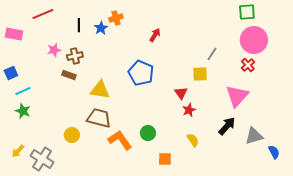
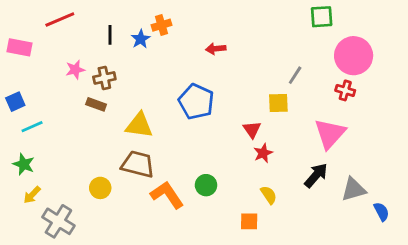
green square: (247, 12) -> (322, 17), moved
red arrow: (155, 35) -> (216, 49), turned -128
red cross: (248, 65) -> (345, 90), turned -32
green star: (23, 111) -> (24, 164), moved
yellow arrow: (18, 151) -> (32, 195), moved
orange square: (165, 159) -> (249, 221), moved

